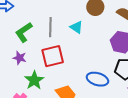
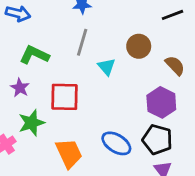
gray line: (50, 27) -> (82, 42), moved
green L-shape: (24, 32) -> (34, 55), turned 45

